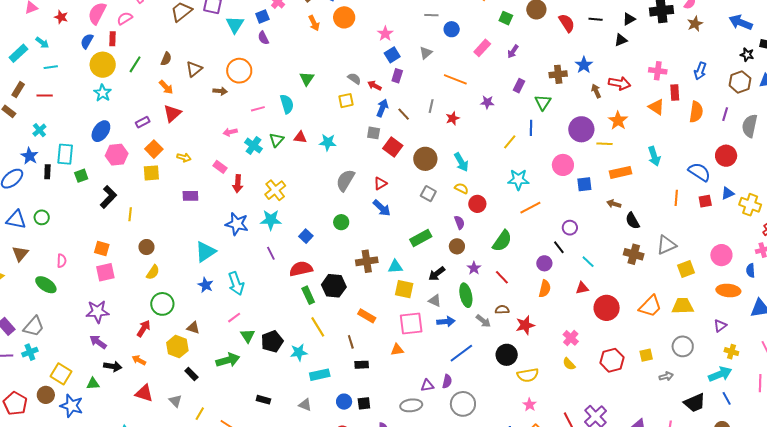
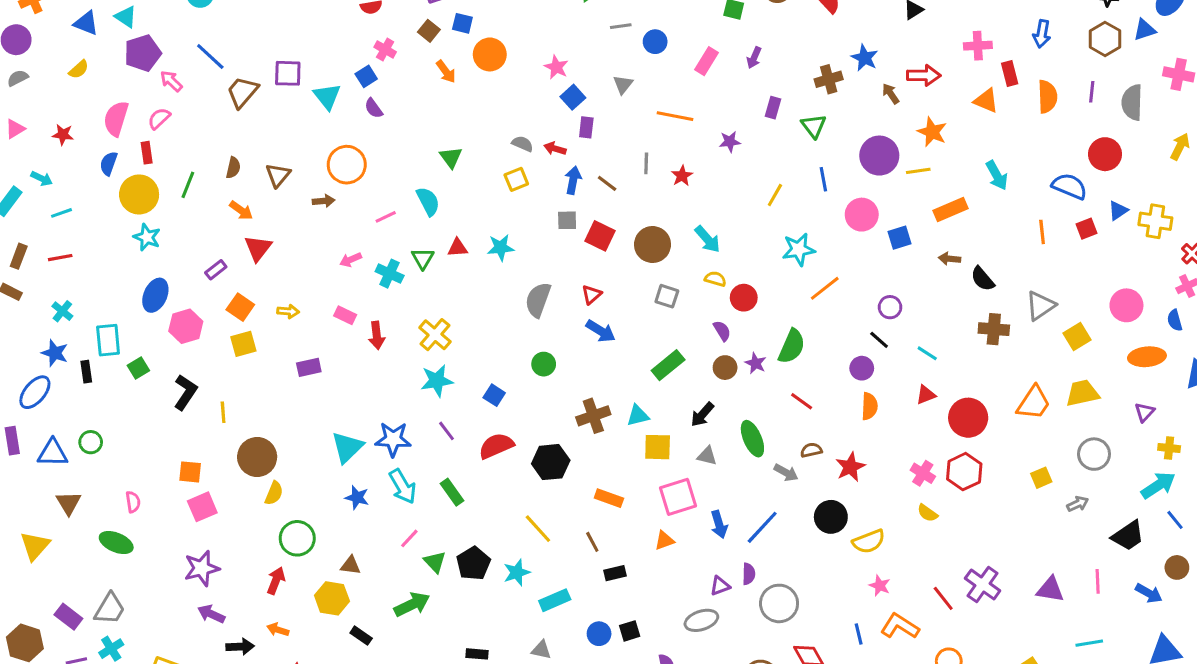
blue line: (531, 128) -> (823, 179), moved
blue star: (237, 224) -> (393, 439), moved
brown circle: (146, 247) -> (257, 457), size x1.6
purple star: (474, 268) -> (756, 363), moved
green rectangle: (308, 295) -> (452, 492), moved
blue arrow: (446, 322) -> (719, 524), moved, turned 90
red hexagon: (612, 360) -> (964, 472), moved

